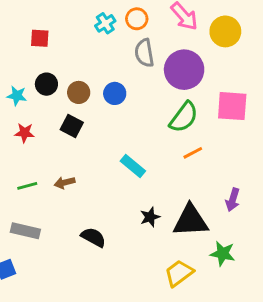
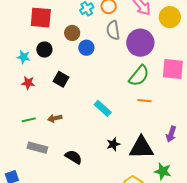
red square: (40, 38) -> (41, 18), size x1.6
brown circle: (79, 92) -> (72, 33), moved
blue circle: (115, 93) -> (86, 48), moved
orange line: (193, 153) -> (144, 101), turned 32
gray rectangle: (25, 231) -> (37, 148), moved

